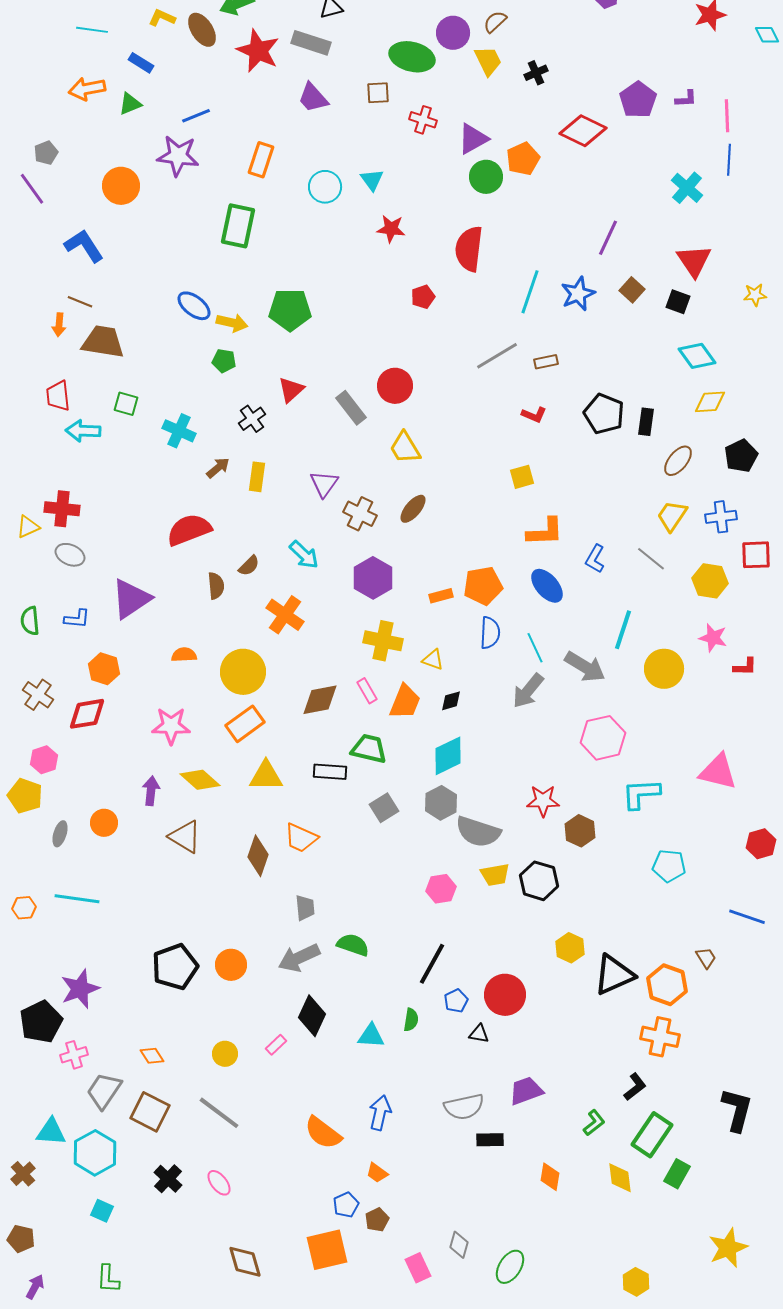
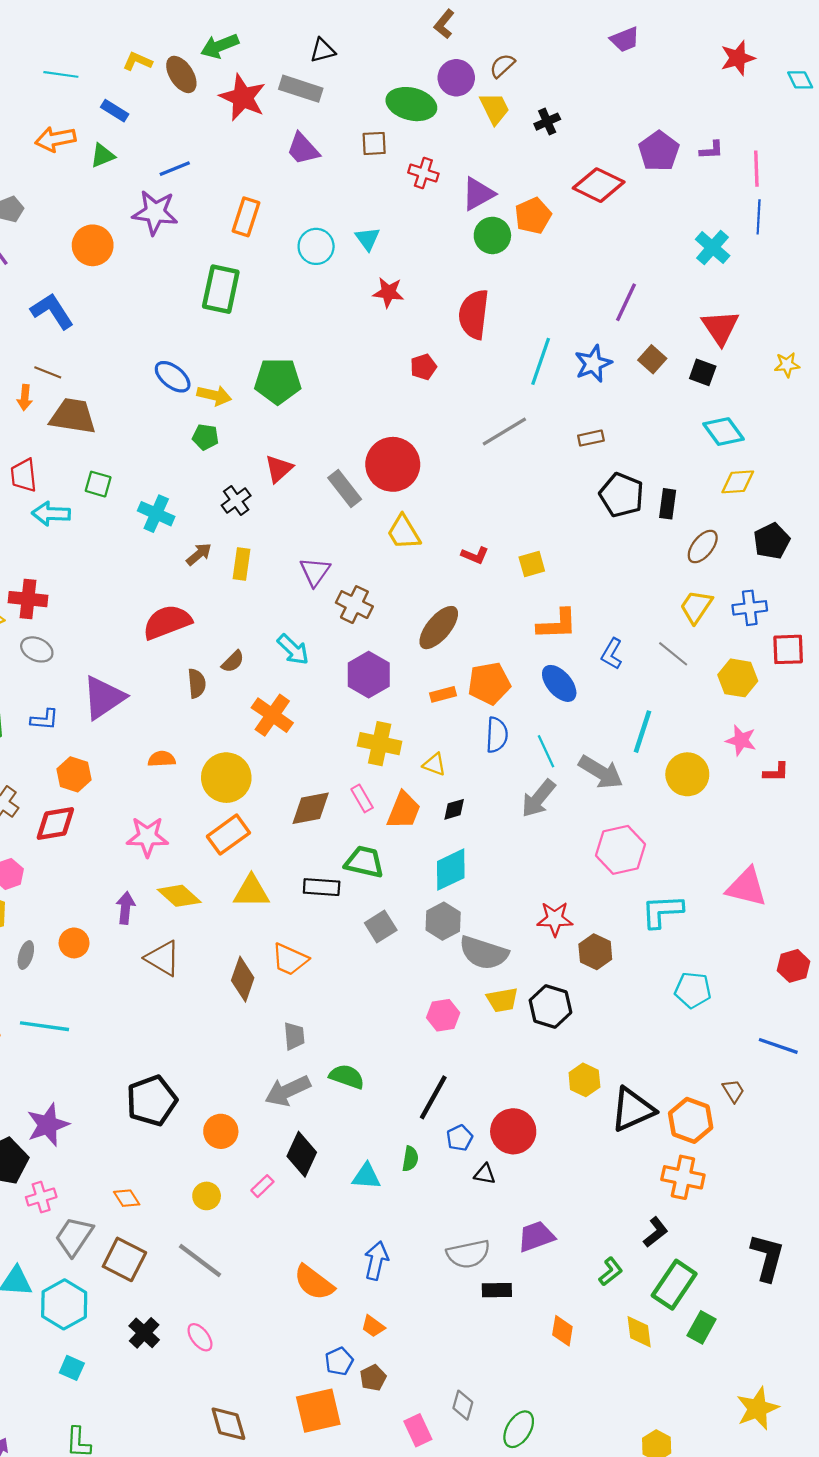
brown rectangle: (546, 362) -> (591, 438), moved
red circle: (395, 386) -> (393, 464), size x1.4
red L-shape: (534, 415) -> (475, 555), moved
brown ellipse: (413, 509) -> (439, 628), moved, size x1.4
orange circle: (231, 965) -> (221, 1131), moved

